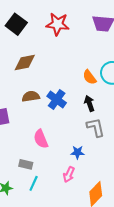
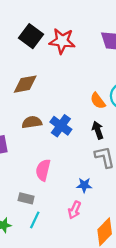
black square: (16, 24) -> (31, 36), moved
pink semicircle: (41, 139) -> (43, 170), turned 36

